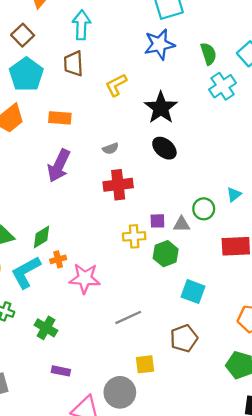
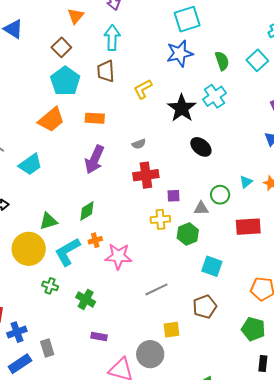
cyan cross: (223, 86) -> (215, 96), moved
black ellipse: (164, 148) -> (201, 147), moved
purple square: (157, 221) -> (174, 196), moved
green diamond: (42, 237) -> (87, 211), moved

